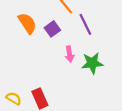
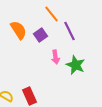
green star: (92, 63) -> (76, 65), turned 30

